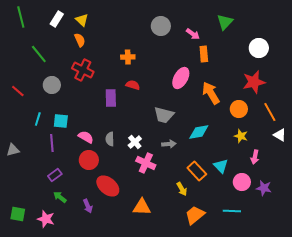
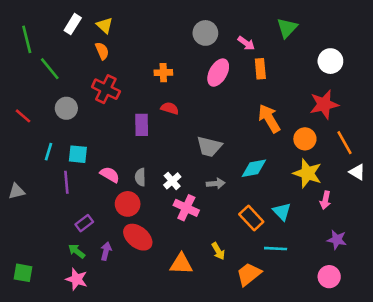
green line: (21, 17) -> (27, 39), moved
pink ellipse: (181, 78) -> (218, 73), moved
yellow star: (241, 136) -> (307, 173), size x1.6
red circle: (89, 160) -> (128, 204), moved
purple rectangle: (55, 175) -> (84, 223), moved
pink circle: (242, 182) -> (329, 277), moved
yellow arrow: (182, 189) -> (218, 251), moved
purple arrow: (88, 206) -> (106, 251), moved, turned -144
cyan line: (232, 211) -> (276, 249), moved
pink star: (46, 219) -> (77, 279), moved

